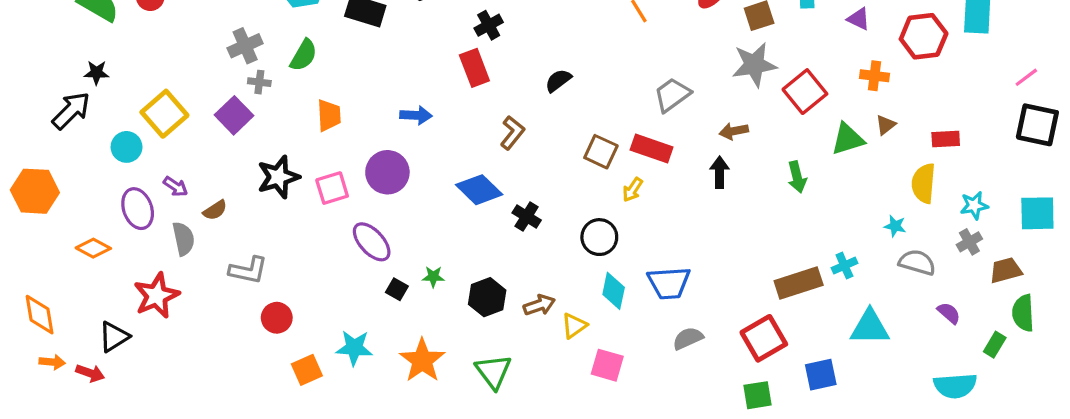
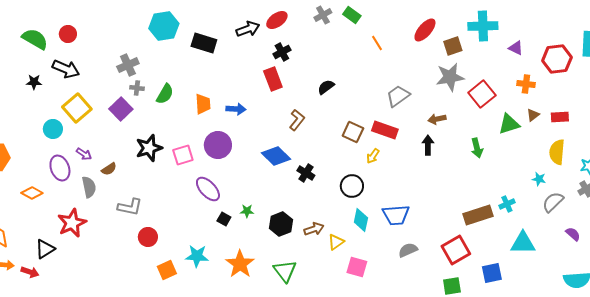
green semicircle: (304, 55) -> (165, 94), moved
black arrow: (71, 111) -> (66, 69), moved, turned 68
orange trapezoid: (329, 115) -> (203, 104), moved
red rectangle: (946, 139) -> (560, 117), moved
gray semicircle: (917, 262) -> (553, 202), turned -60

